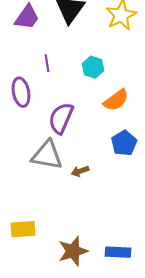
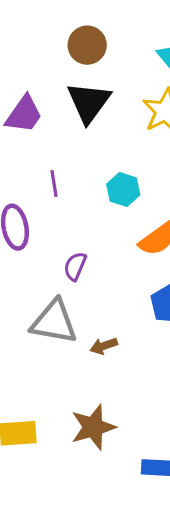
purple semicircle: (61, 118) -> (75, 266), size x0.6
brown star: (73, 251) -> (93, 427), moved

